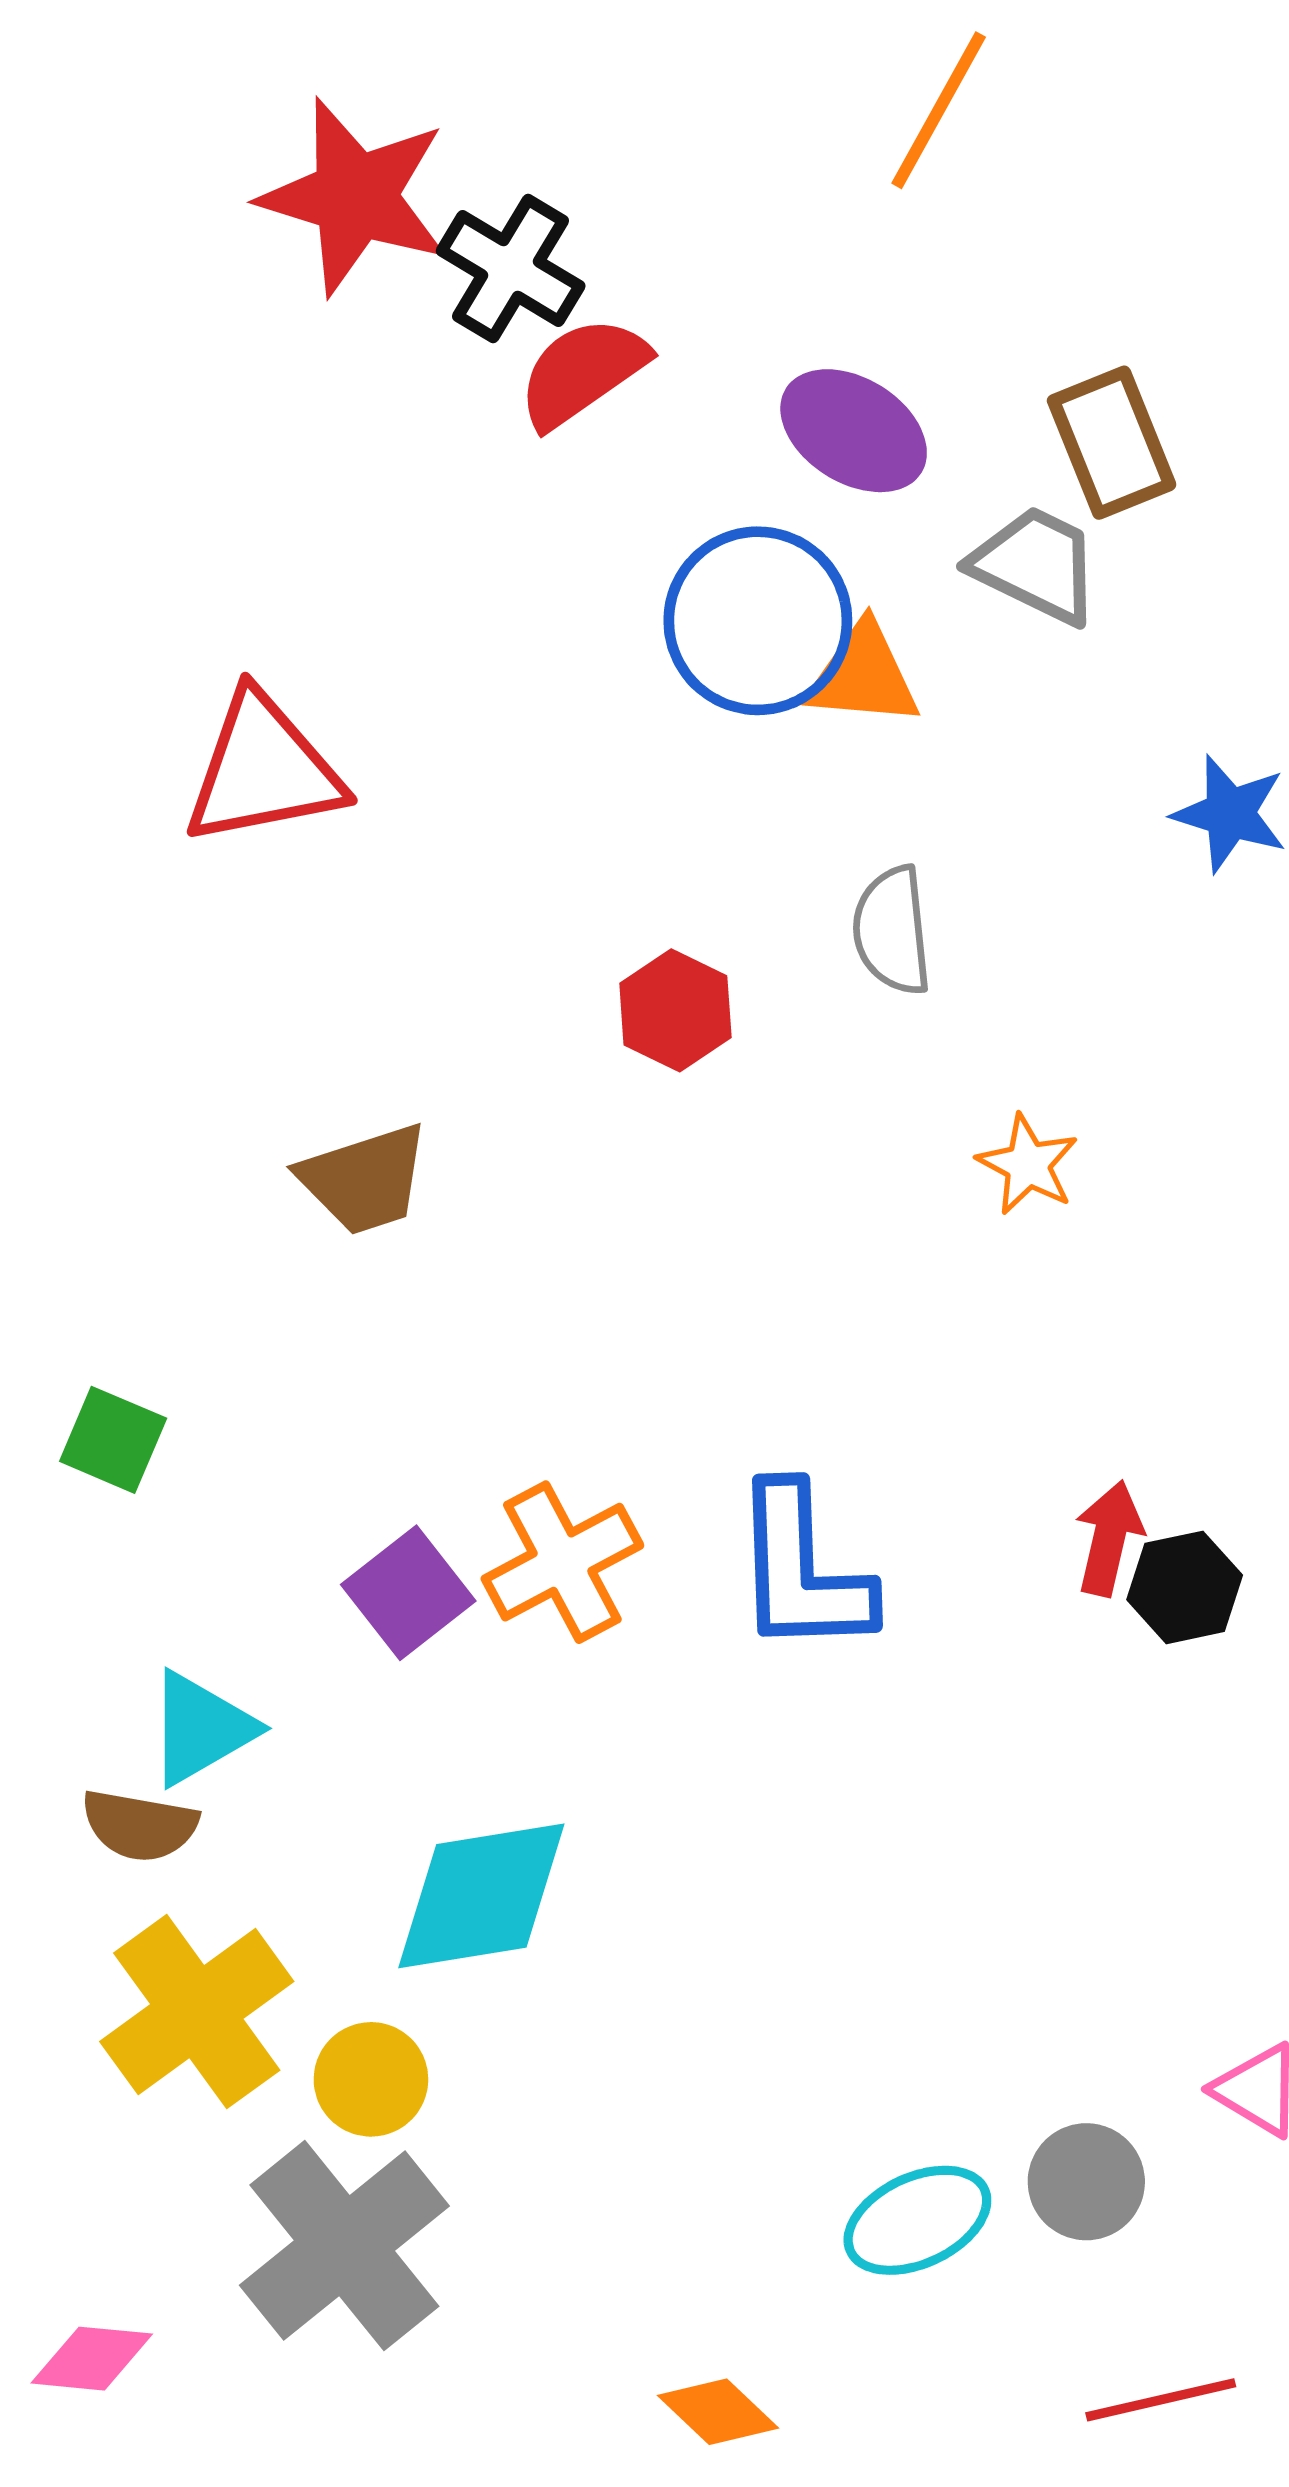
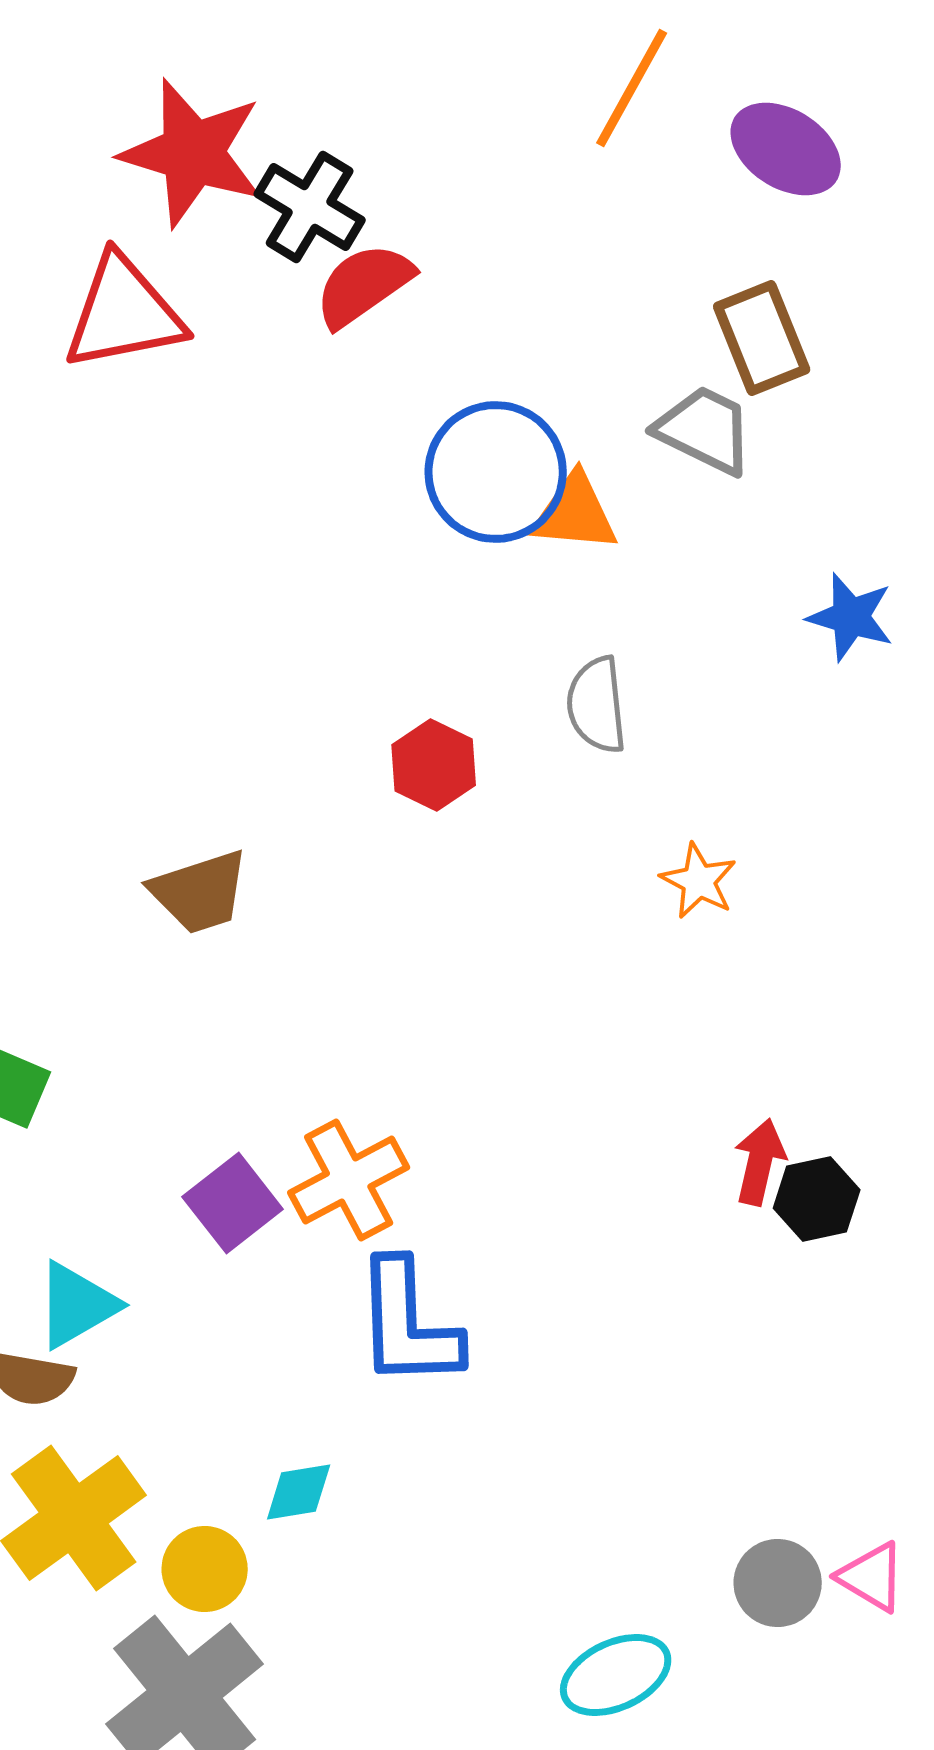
purple ellipse: (854, 431) -> (786, 149), moved
red triangle: (263, 770) -> (124, 313), moved
blue L-shape: (802, 1570) -> (408, 1324), moved
cyan diamond: (481, 1896) -> (299, 1492), moved, size x0.5
gray circle: (1086, 2182) -> (778, 1583), moved

